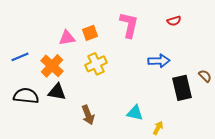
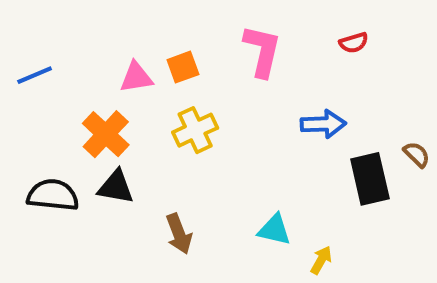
blue line: (20, 57) -> (35, 75), moved

